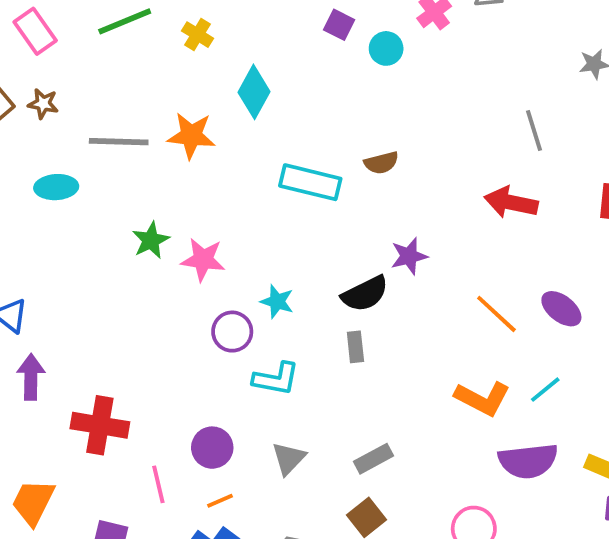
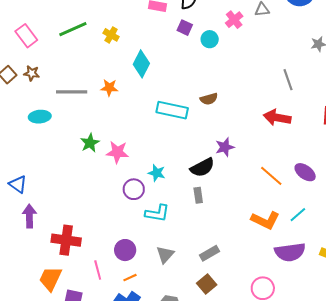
orange star: (191, 136) -> (109, 88), size x0.7
orange trapezoid: (33, 502) -> (50, 279), moved

